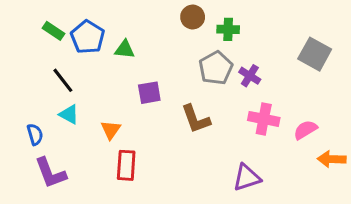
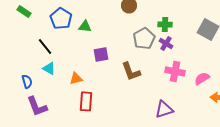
green cross: (228, 29) -> (165, 24), moved
green rectangle: (54, 31) -> (24, 11), moved
orange triangle: (111, 130) -> (76, 78), turned 40

